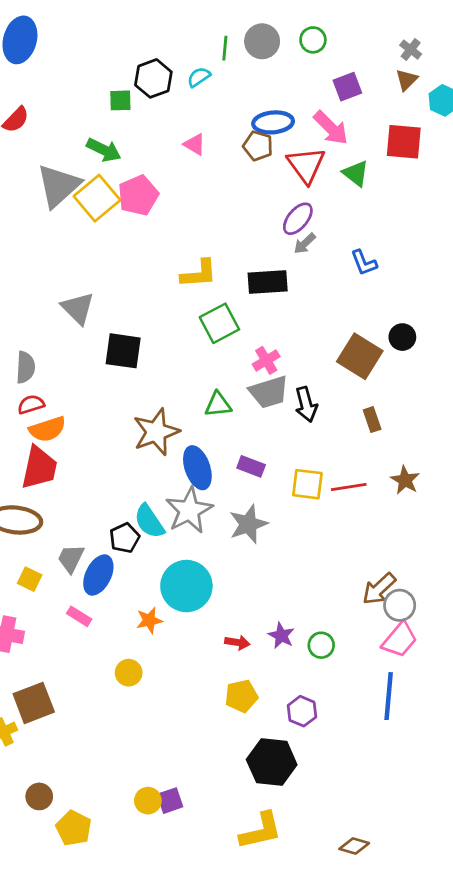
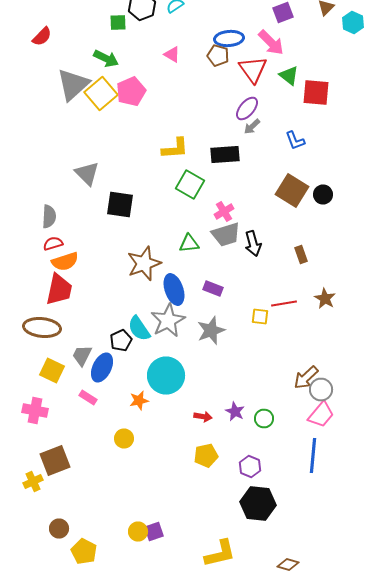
red square: (404, 142) -> (316, 92), moved
green square: (219, 323) -> (190, 184), turned -32
brown square: (360, 356) -> (292, 190), moved
yellow square: (307, 484) -> (260, 316), moved, size x0.7
yellow square: (30, 579) -> (52, 370), size x1.4
black hexagon: (272, 762) -> (258, 504), moved

